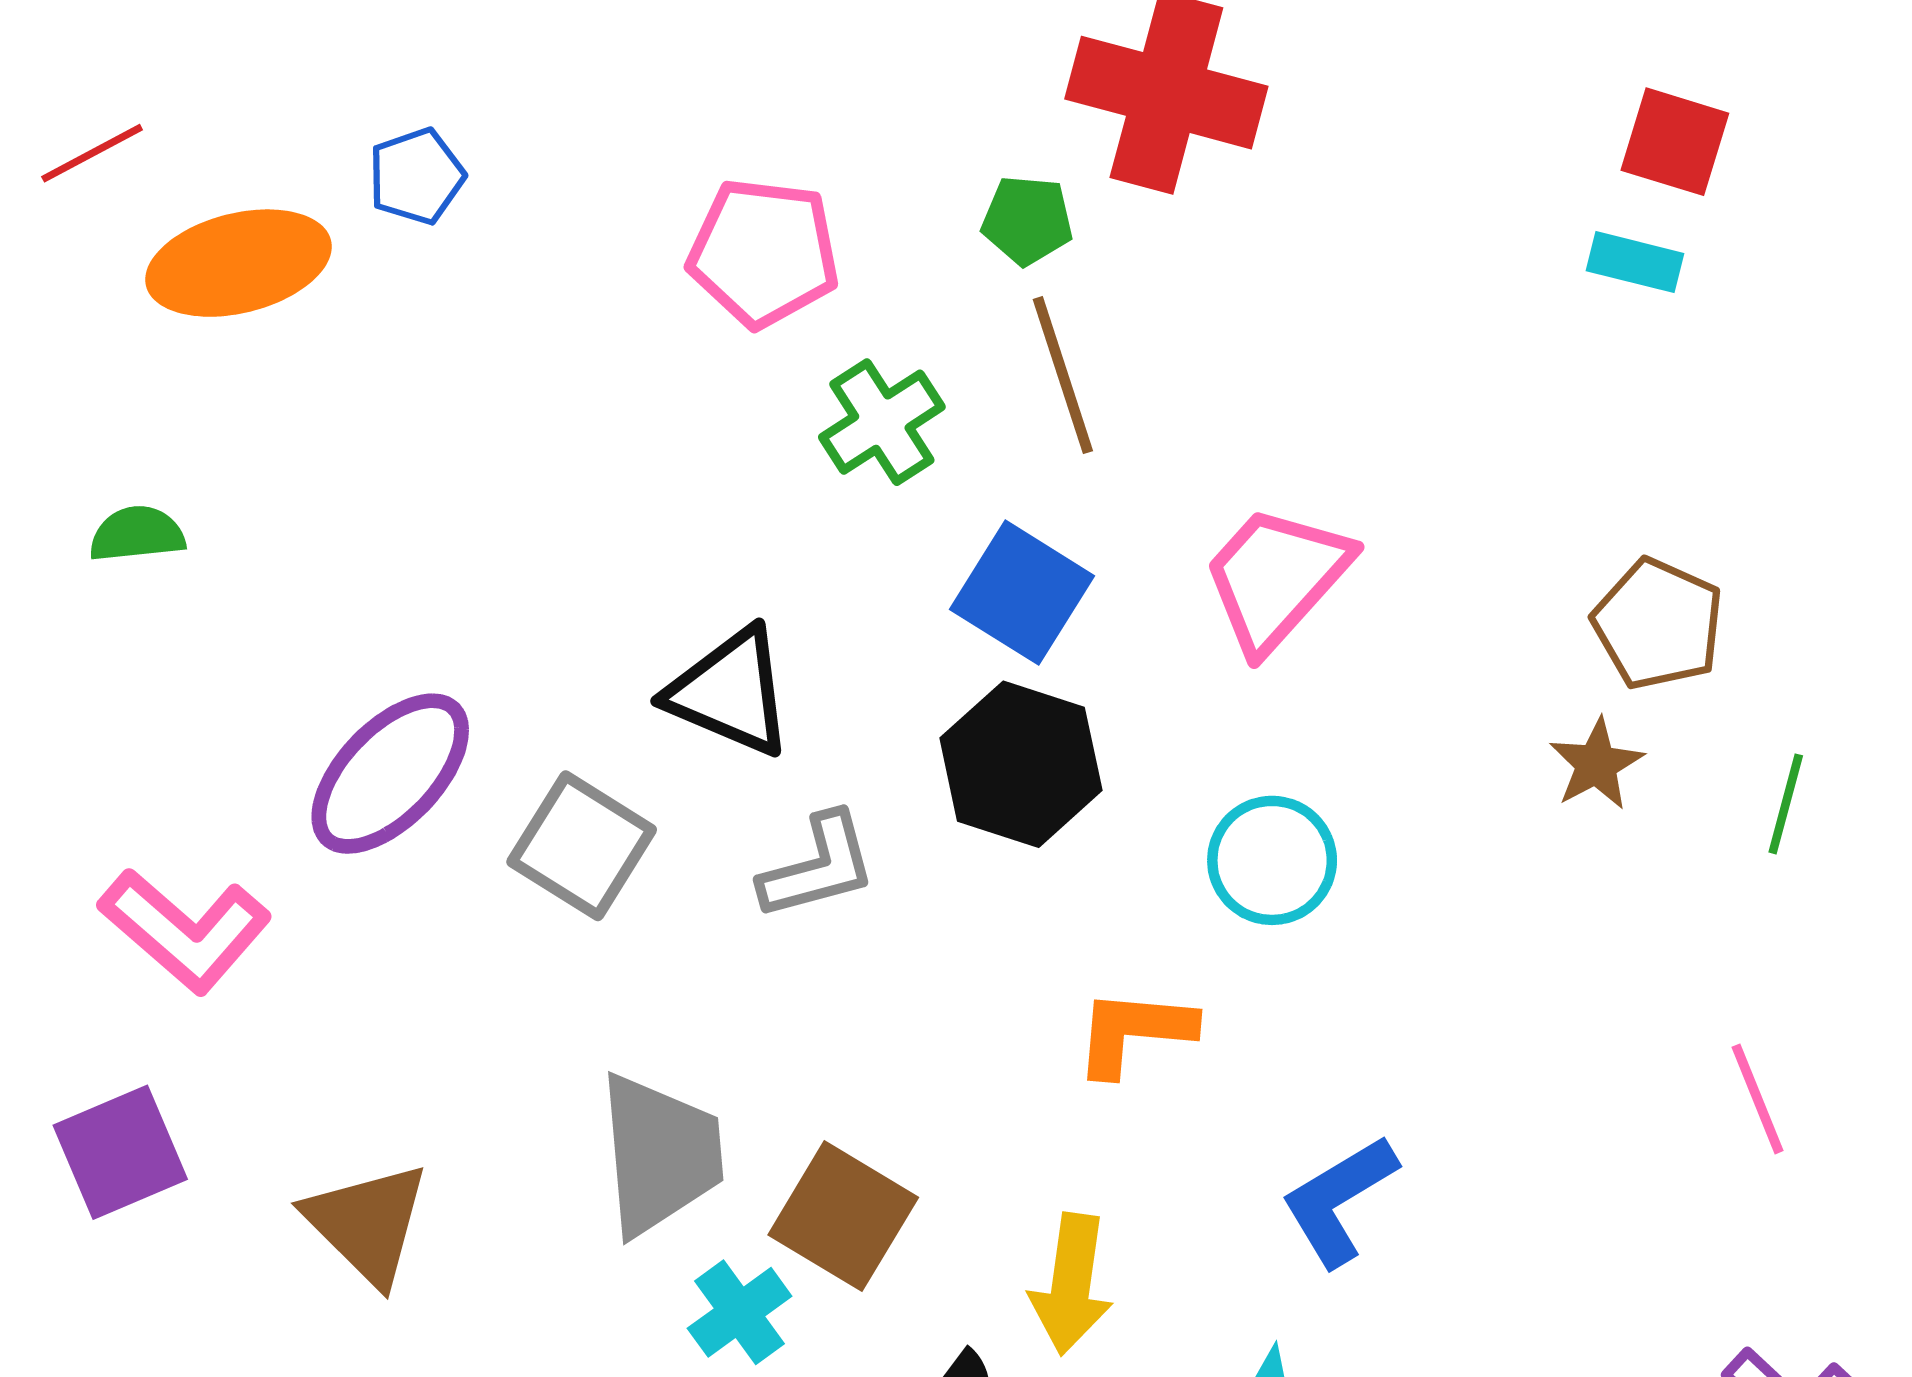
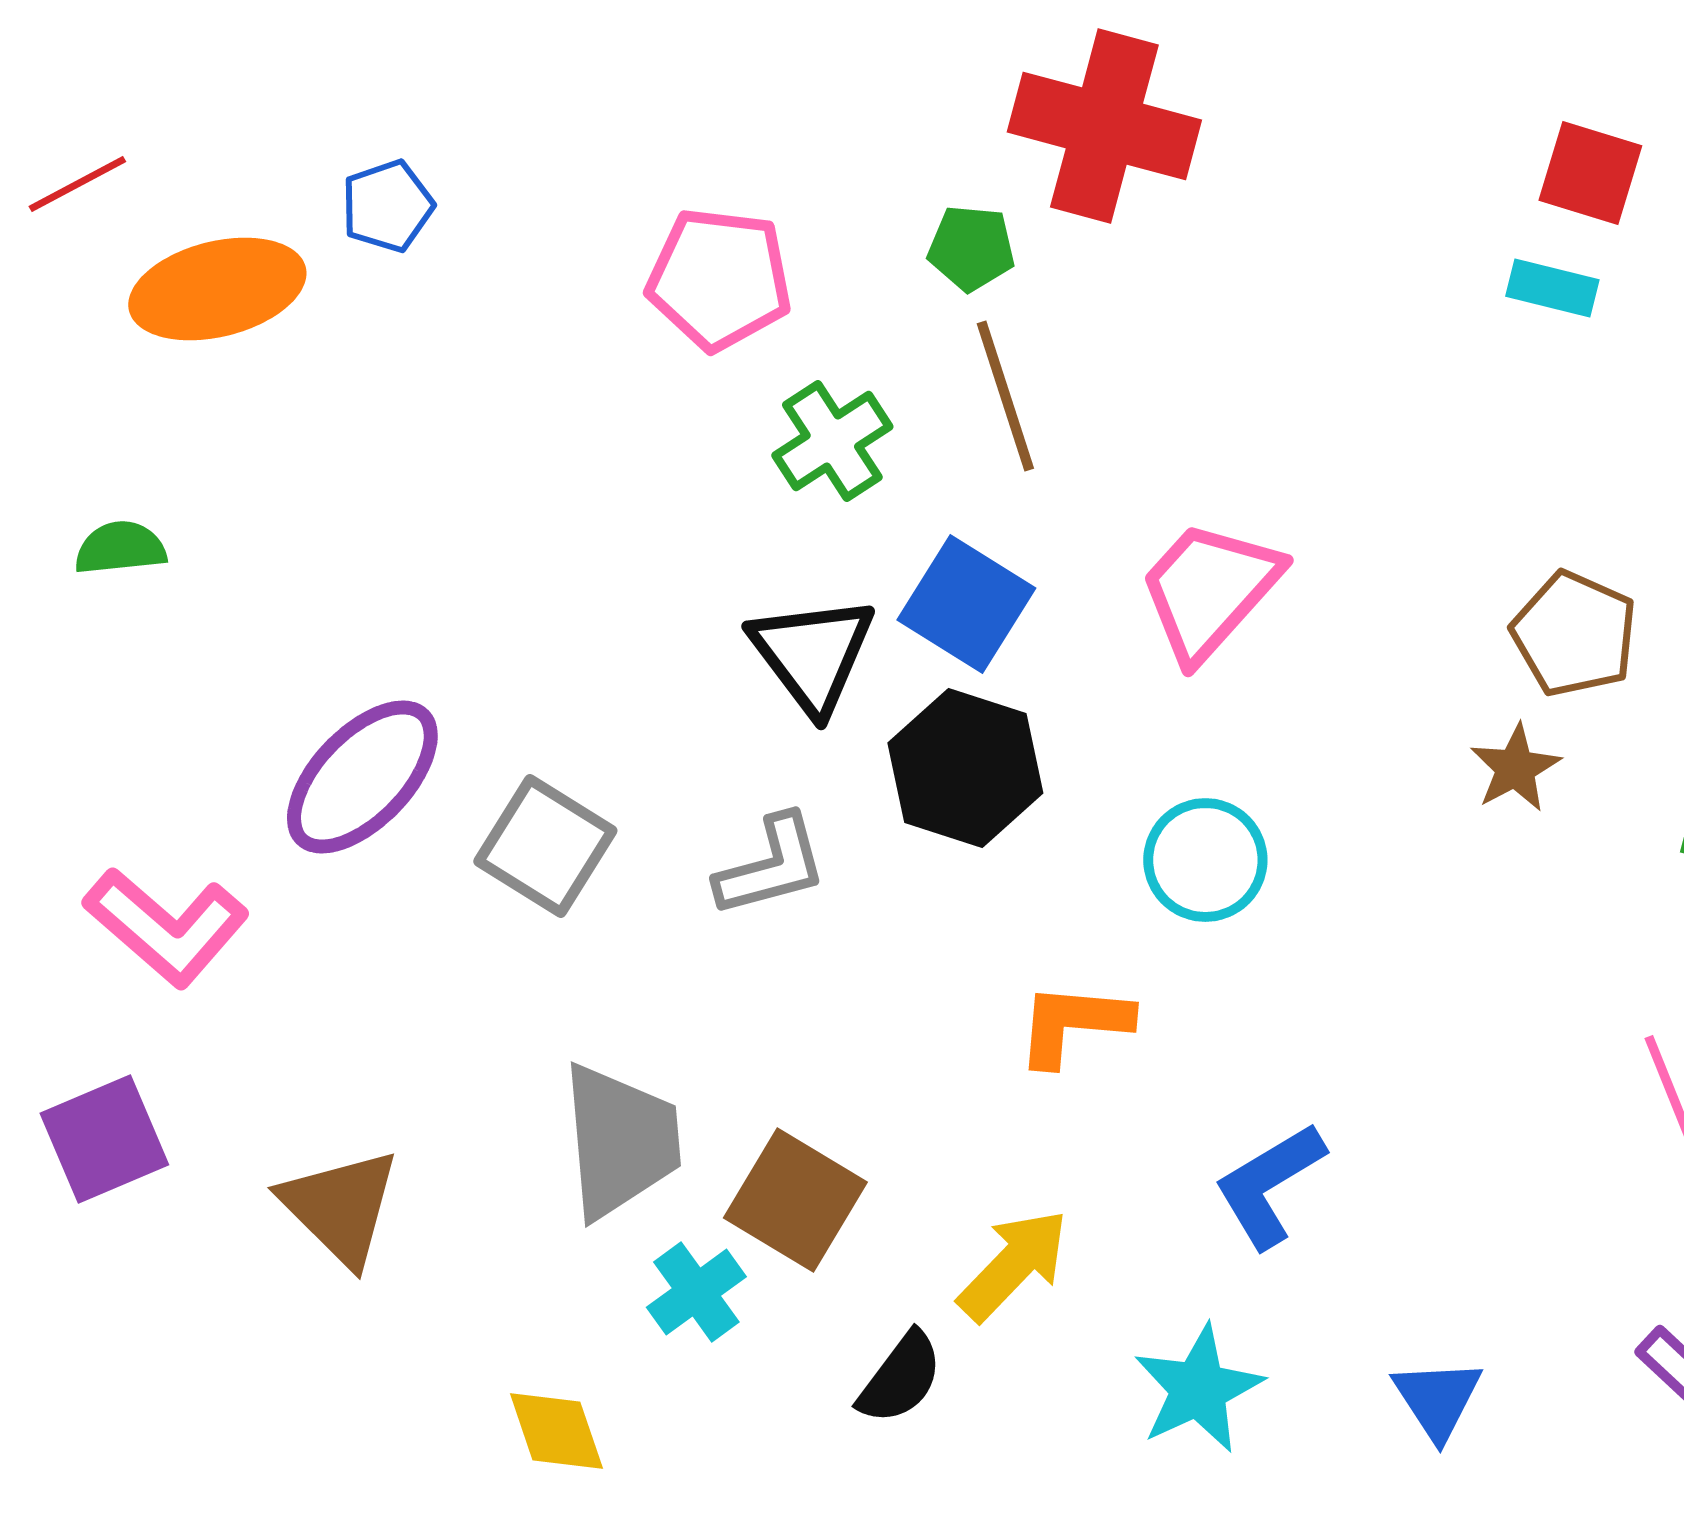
black triangle: (730, 692) -> (812, 654), moved, turned 30
yellow arrow: (1071, 1284) -> (1013, 1265), turned -144

